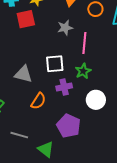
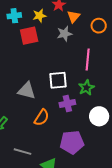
gray star: (65, 28) -> (65, 34), moved
purple pentagon: (69, 126) -> (72, 142), turned -30

